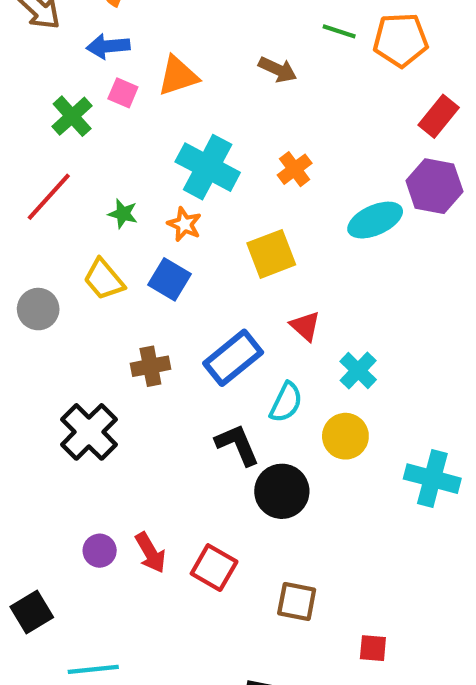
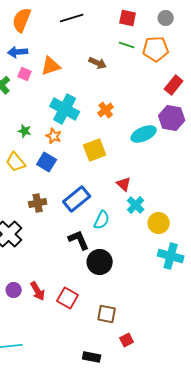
red triangle: (305, 326) -> (124, 184), moved
yellow circle: (345, 436) -> (159, 223), moved
red square: (373, 648) -> (127, 340), moved, turned -32

